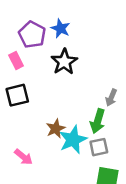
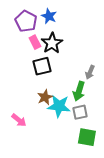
pink rectangle: (16, 61) -> (35, 42), moved
black square: (17, 95) -> (42, 66), moved
cyan star: (73, 140) -> (59, 106), turned 30

